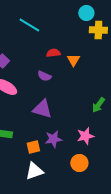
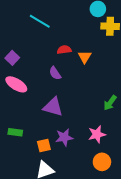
purple semicircle: (44, 76) -> (55, 73), turned 32
orange circle: (79, 163) -> (102, 162), moved

